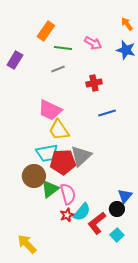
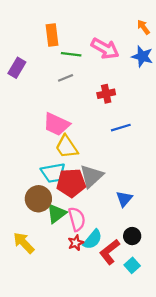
orange rectangle: (46, 31) -> (52, 35), turned -42
pink arrow: (93, 43) -> (105, 49), size x1.4
blue triangle: (125, 196) -> (124, 199), moved
yellow arrow: (27, 244) -> (24, 243), moved

